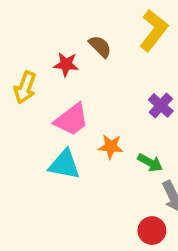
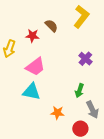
orange star: (111, 147) -> (57, 113), moved
green arrow: (150, 163) -> (79, 91), turned 80

